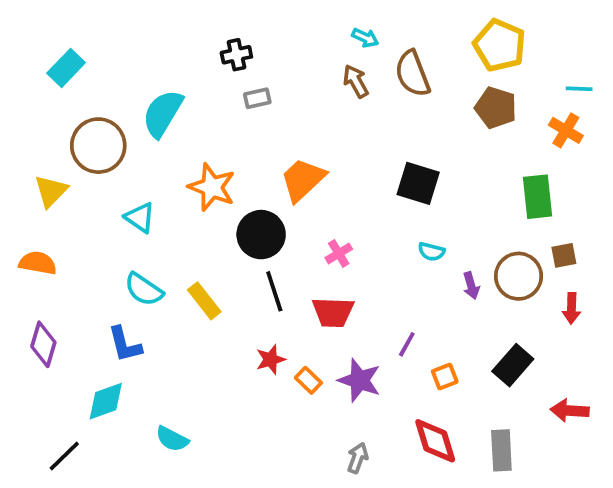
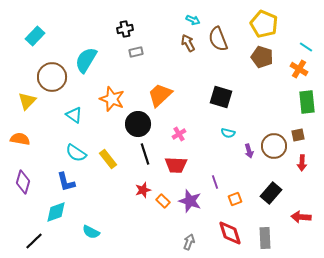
cyan line: (579, 89) -> (306, 47), turned 32
green rectangle: (537, 197) -> (307, 102), moved
purple line: (407, 344) -> (215, 182), turned -48

